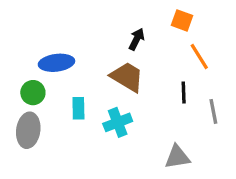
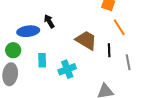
black arrow: (136, 39) -> (49, 21), moved, turned -56
brown trapezoid: (127, 77) -> (86, 40), moved

